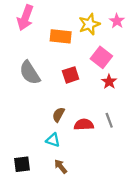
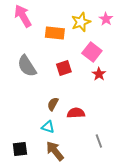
pink arrow: (25, 18) -> (23, 16), turned 130
gray line: (109, 120) -> (99, 141), moved
brown arrow: (61, 166) -> (55, 151), size x1.5

